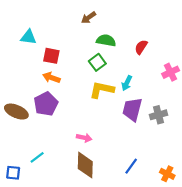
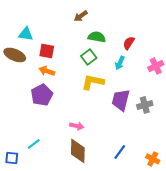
cyan arrow: (127, 83) -> (120, 63), moved
brown ellipse: (16, 112) -> (15, 55), moved

